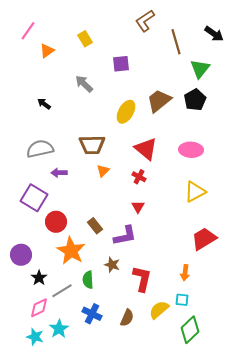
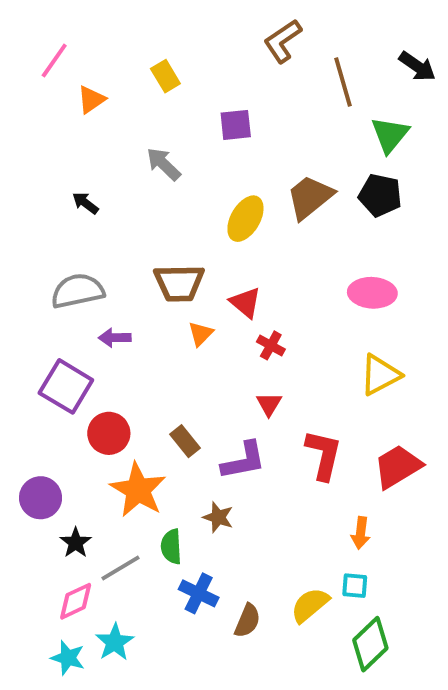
black pentagon: (195, 100) -> (380, 195), turned -30
red triangle: (146, 149) -> (245, 303), moved, size x0.7
red L-shape: (142, 279) -> (324, 455), moved
blue cross: (92, 314) -> (199, 593), moved

